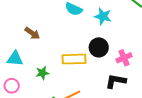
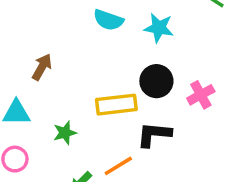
brown arrow: (32, 33) -> (42, 67), turned -91
black L-shape: (116, 81) -> (154, 134), moved

